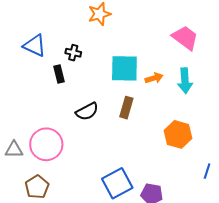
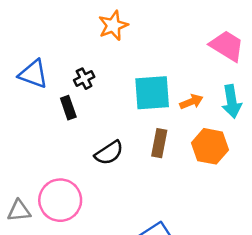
black cross: (73, 53) -> (84, 79), turned -35
orange hexagon: (178, 134) -> (210, 146), moved

